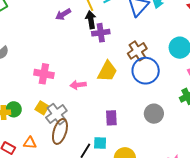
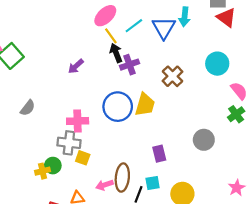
purple arrow: (63, 14) -> (76, 66), moved
blue circle: (146, 71) -> (118, 107), moved
pink arrow: (78, 85) -> (104, 185), moved
gray cross: (56, 114) -> (69, 143), moved, turned -35
brown ellipse: (60, 131) -> (122, 178), moved

